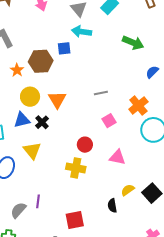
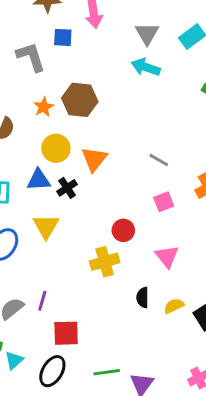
blue square: (64, 48) -> (63, 37), moved
gray line: (101, 93) -> (159, 160), turned 32
pink triangle: (117, 157) -> (167, 257), turned 30
yellow cross: (76, 168) -> (105, 262), turned -36
black semicircle: (112, 206) -> (143, 297), moved
red square: (75, 220) -> (66, 333), moved

